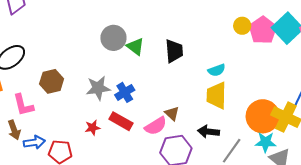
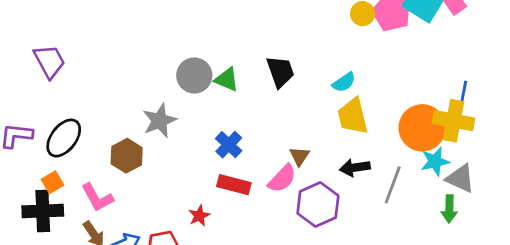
gray star: (98, 88) -> (160, 121), moved
brown triangle: (172, 113) -> (299, 156), turned 35
red star: (93, 128) -> (199, 216), moved

